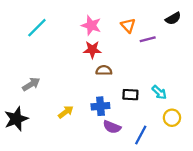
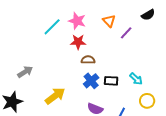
cyan line: (37, 28) -> (52, 27), moved
purple line: (148, 39) -> (126, 33), turned -32
blue cross: (100, 106) -> (91, 81), moved, turned -35
yellow arrow: (66, 112) -> (55, 96), size x1.5

